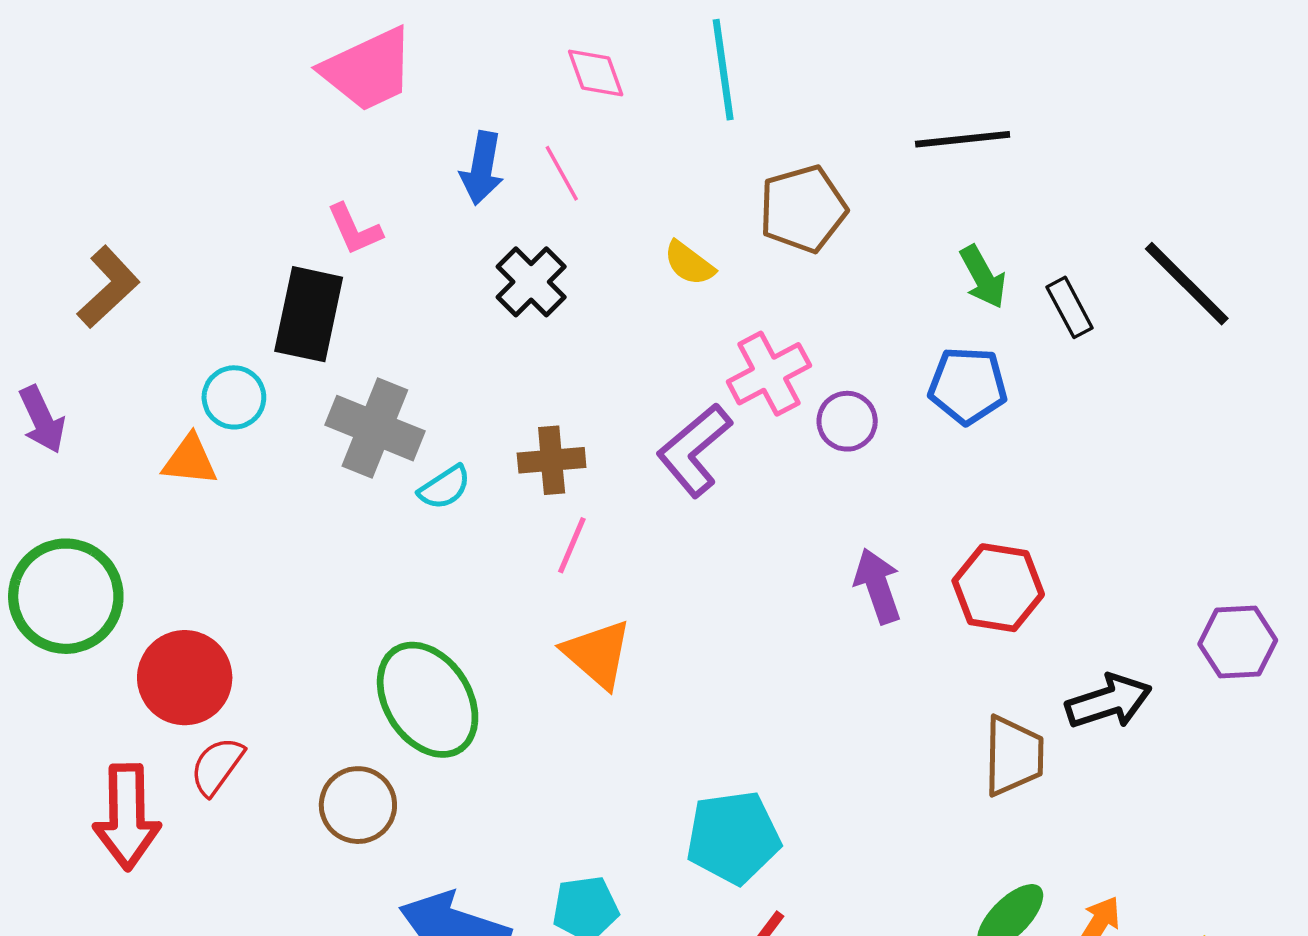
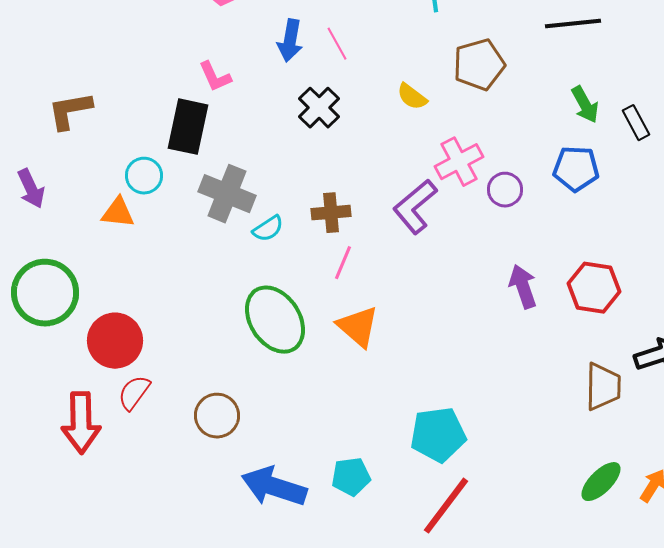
brown L-shape: (108, 287) -> (70, 111), turned -147
green ellipse: (428, 700) -> (275, 320), moved

